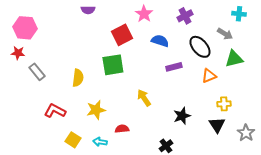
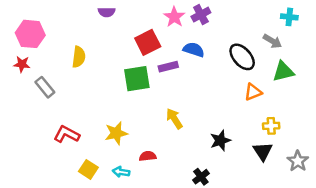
purple cross: (185, 16) -> (201, 15), moved
purple rectangle: (174, 67) -> (168, 67), moved
yellow semicircle: (78, 78) -> (79, 57), moved

